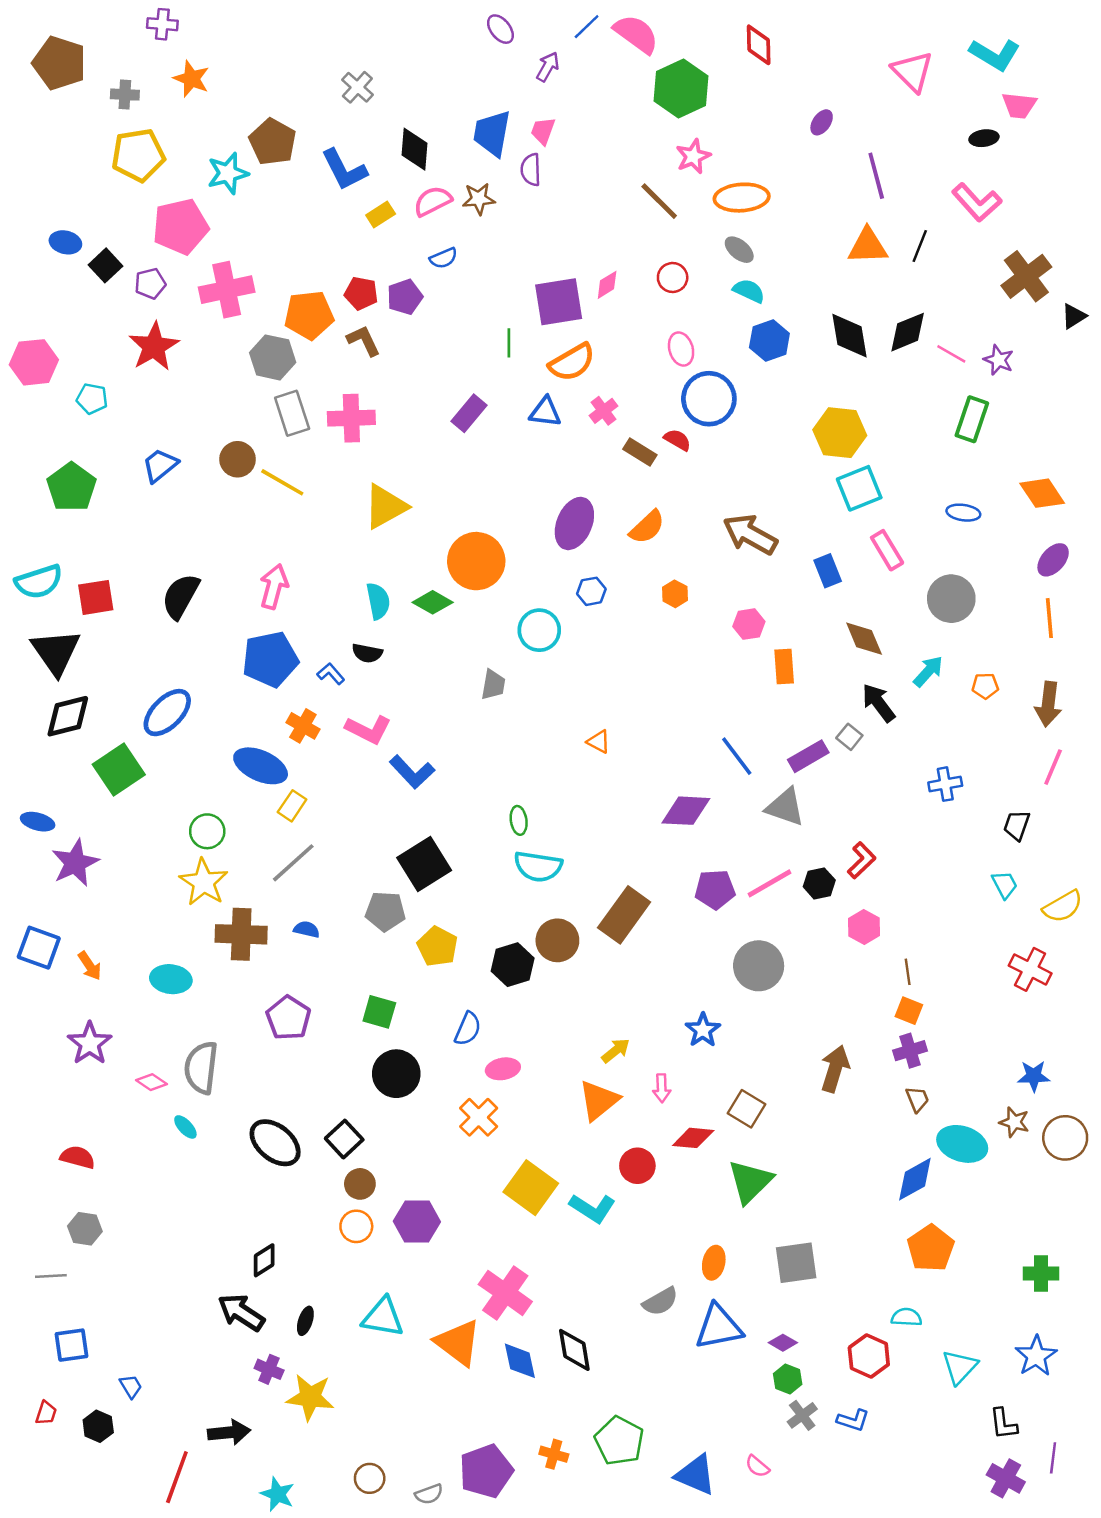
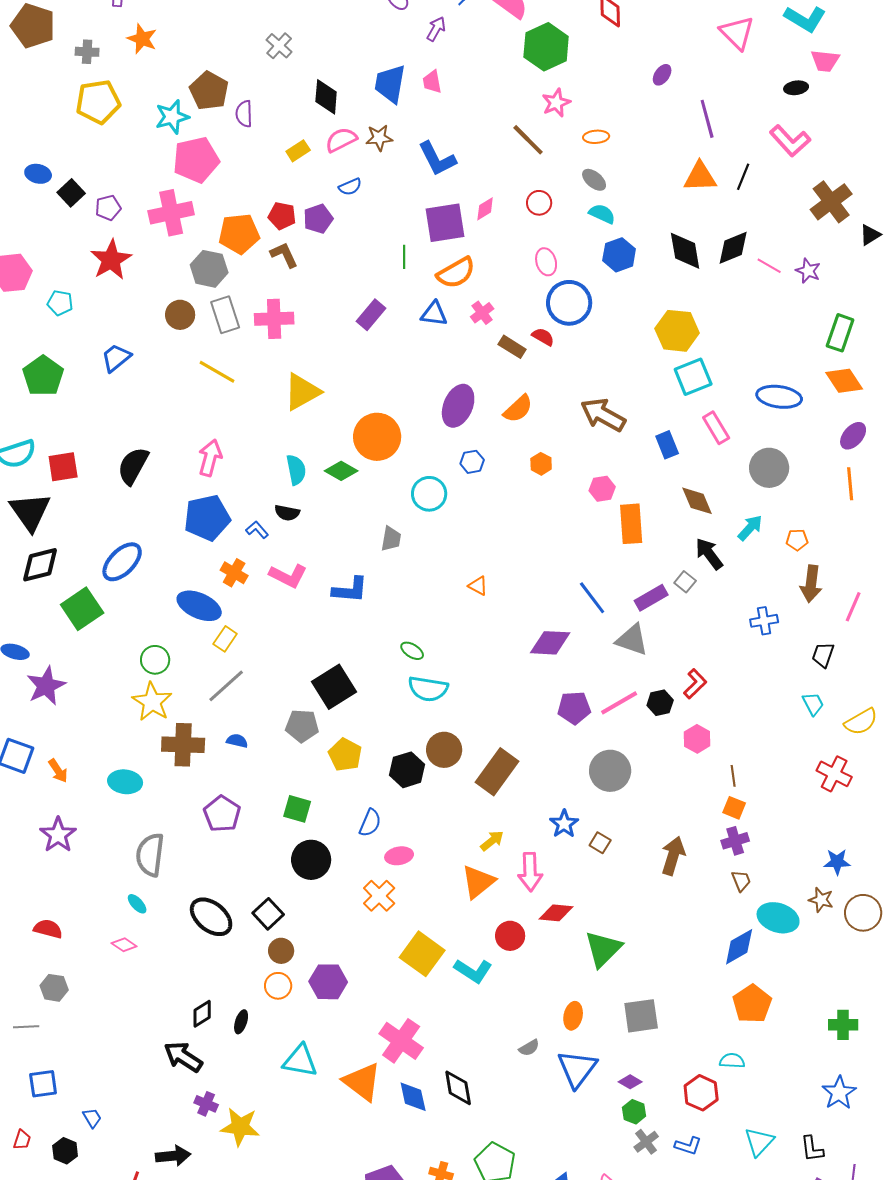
pink trapezoid: (543, 131) -> (432, 82), turned -30
blue L-shape: (344, 170) -> (437, 159), moved
purple semicircle: (531, 170) -> (244, 114), moved
orange ellipse: (742, 198) -> (596, 137), size x0.6
pink pentagon: (181, 227) -> (196, 160), moved
green rectangle: (972, 419) -> (840, 333), moved
brown circle: (238, 459) -> (180, 315), moved
blue ellipse: (963, 513) -> (779, 397), size x1.6
orange rectangle: (784, 666) -> (631, 524), size x1.4
brown arrow: (1048, 704) -> (811, 584), moved
blue L-shape: (412, 772) -> (350, 590), moved, turned -42
green ellipse: (519, 820) -> (412, 651), turned -50
brown rectangle: (624, 915) -> (497, 772), moved
pink diamond: (151, 1082) -> (124, 945), moved
pink arrow: (662, 1088) -> (530, 872), size x1.6
brown square: (746, 1109) -> (600, 843), moved, size x0.7
gray semicircle: (660, 1301) -> (529, 1048), size x0.7
black ellipse: (305, 1321) -> (241, 1022), moved
blue triangle: (719, 1327) -> (577, 1069), turned -42
cyan triangle: (960, 1367) -> (759, 1142), moved

